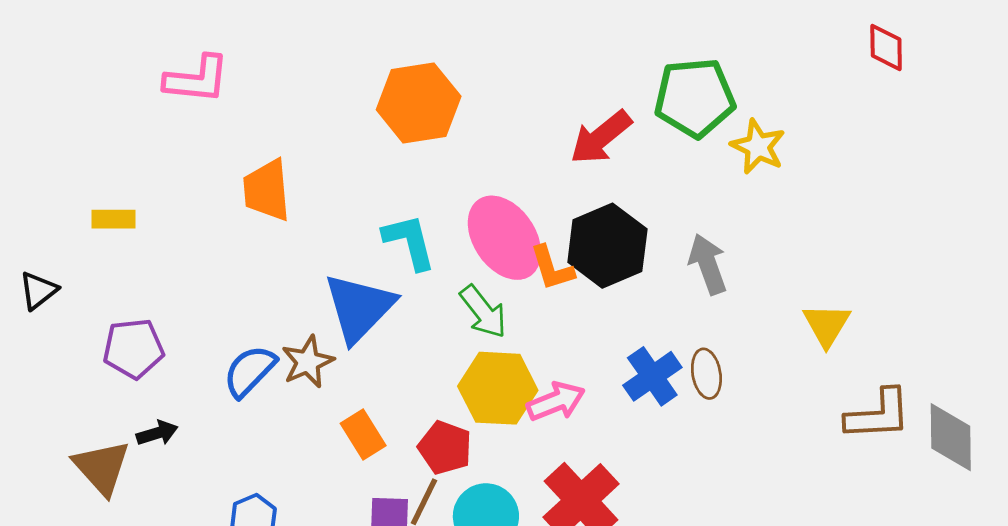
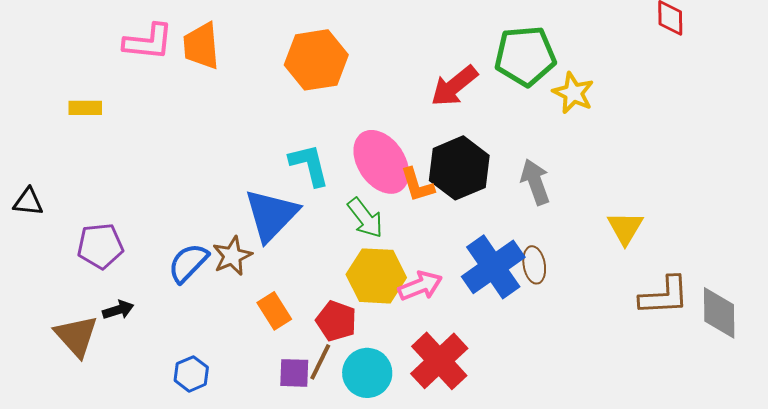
orange trapezoid: (267, 190) -> (201, 46), moved
yellow rectangle: (114, 219) -> (85, 108), moved
black triangle: (38, 291) -> (28, 202), turned 44
blue cross: (652, 376) -> (493, 267), size x1.4

